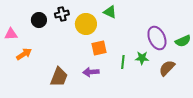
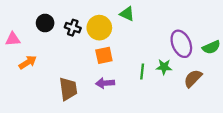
black cross: (62, 14) -> (73, 28), moved, turned 32
orange square: (99, 48) -> (104, 55), moved
brown trapezoid: (59, 77) -> (68, 89), turned -30

